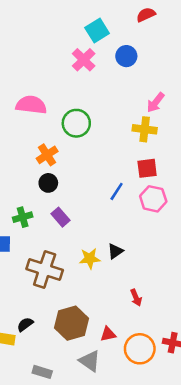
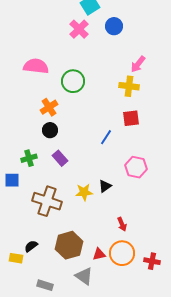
pink hexagon: (153, 199) -> (136, 167), moved
orange circle: (140, 349) -> (122, 253), moved

